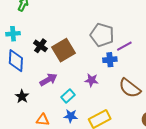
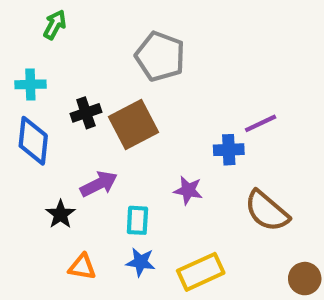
gray pentagon: (102, 35) -> (160, 56), moved
black cross: (40, 46) -> (86, 113), turned 32
black star: (22, 96) -> (61, 214), moved
cyan rectangle: (68, 96) -> (137, 220), turned -48

